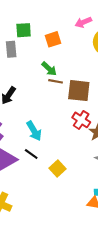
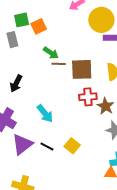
orange square: (53, 39) -> (39, 26), moved
red cross: (81, 120) -> (88, 97), turned -30
black line: (31, 154) -> (47, 147), moved

